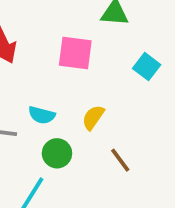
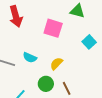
green circle: (57, 153) -> (46, 84), moved

